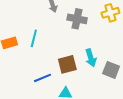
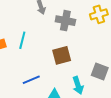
cyan arrow: (91, 58) -> (78, 85), moved
brown square: (67, 64) -> (62, 55), moved

